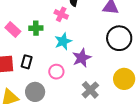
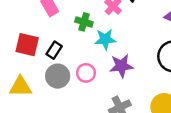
green cross: (36, 28) -> (84, 22), moved
gray circle: (35, 92) -> (58, 76), moved

